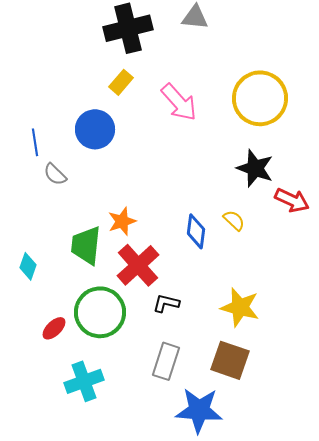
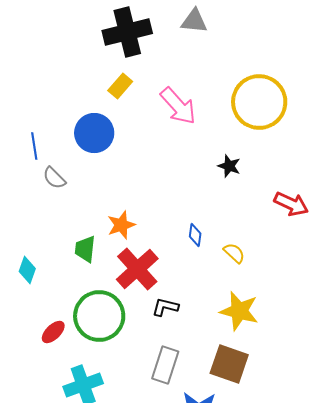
black star: (255, 168) -> (229, 166), moved, size x0.6
yellow semicircle: (234, 220) -> (234, 253), moved
blue diamond: (196, 231) -> (195, 235), size x0.7
green trapezoid: (86, 245) -> (85, 249), size x0.7

